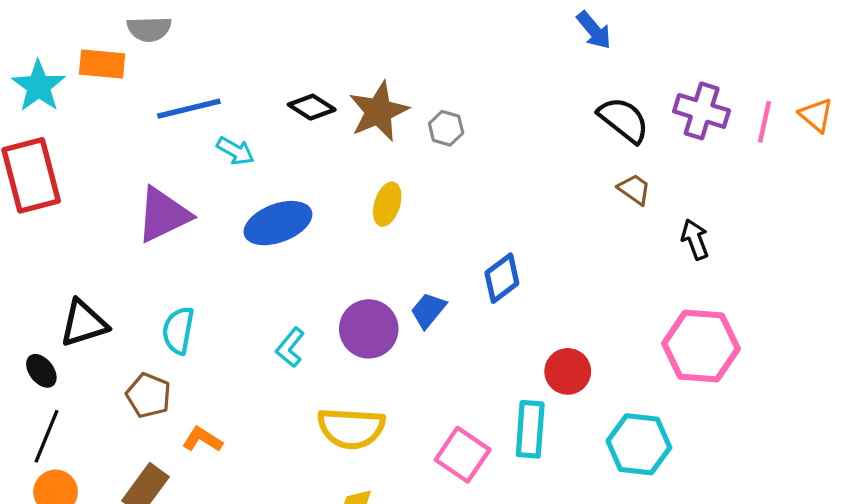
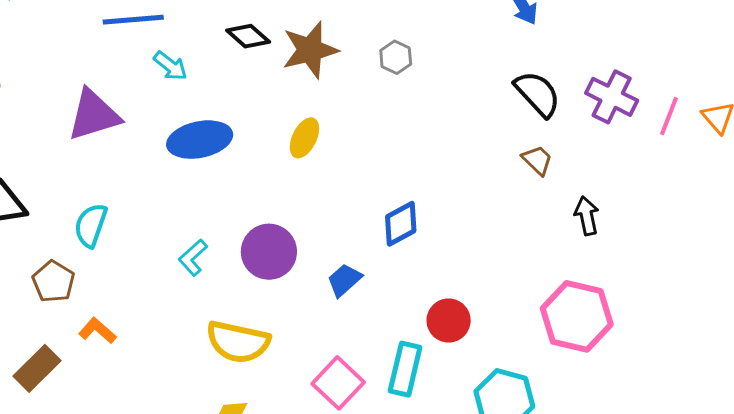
gray hexagon: (446, 128) -> (396, 57), moved
blue trapezoid: (428, 310) -> (344, 280), moved

